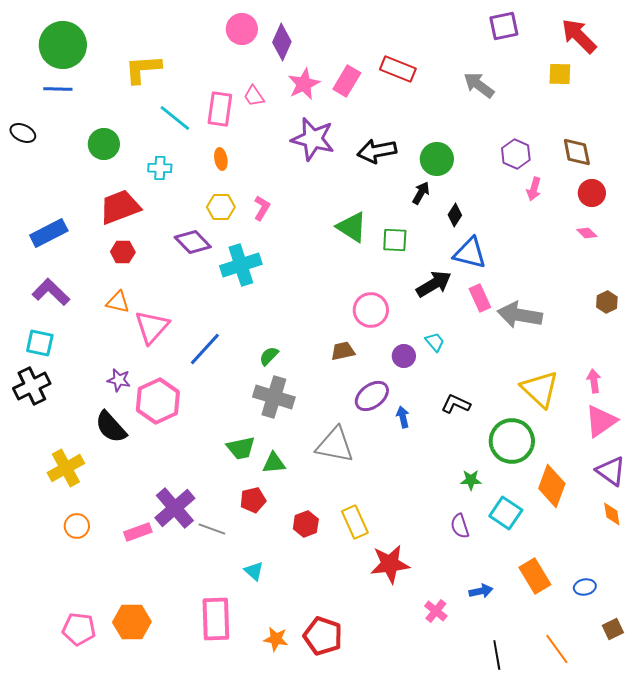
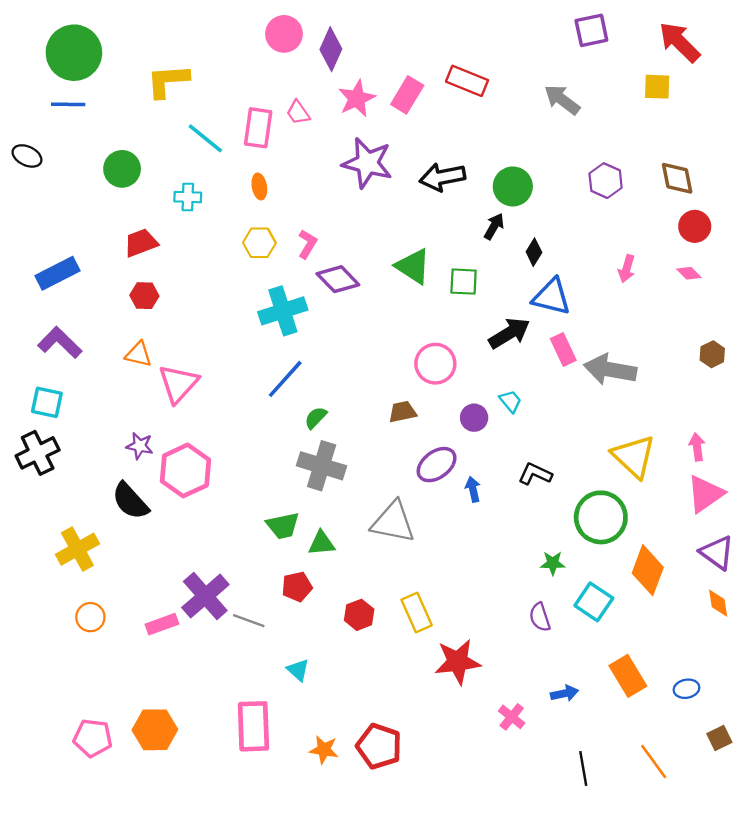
pink arrow: (534, 189) -> (627, 269), moved
red trapezoid: (120, 207) -> (141, 243), size x0.7
purple diamond: (193, 242) -> (338, 279), moved
blue line: (205, 349) -> (285, 379), moved

